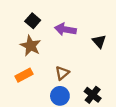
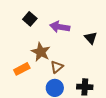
brown star: (31, 46) -> (41, 52), moved
black cross: (93, 95) -> (85, 87), turned -35

